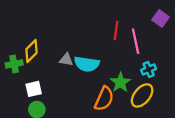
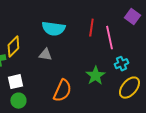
cyan semicircle: (87, 64) -> (53, 29), moved
yellow ellipse: (142, 95) -> (129, 88), moved
orange semicircle: (104, 99) -> (62, 91), moved

